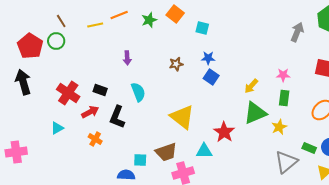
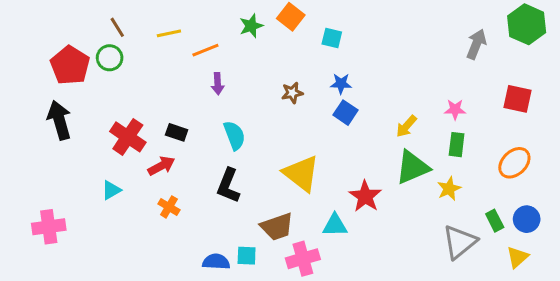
orange line: (119, 15) -> (205, 50), moved
black L-shape: (117, 117) -> (228, 186), moved
green rectangle: (309, 148) -> (495, 221), turned 40
cyan square: (140, 160) -> (247, 256), moved

